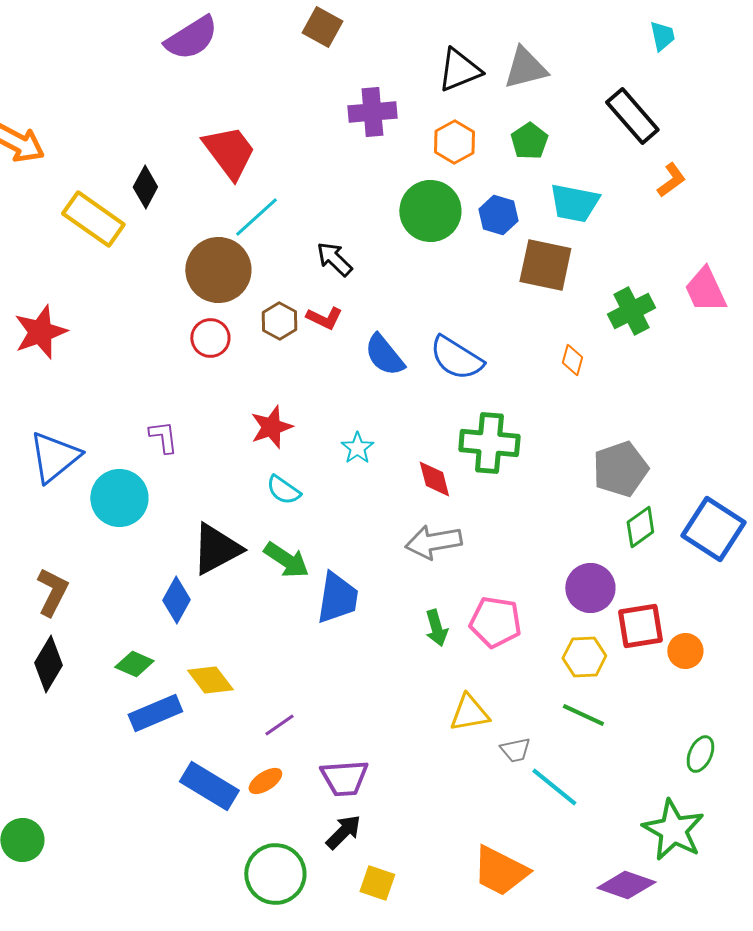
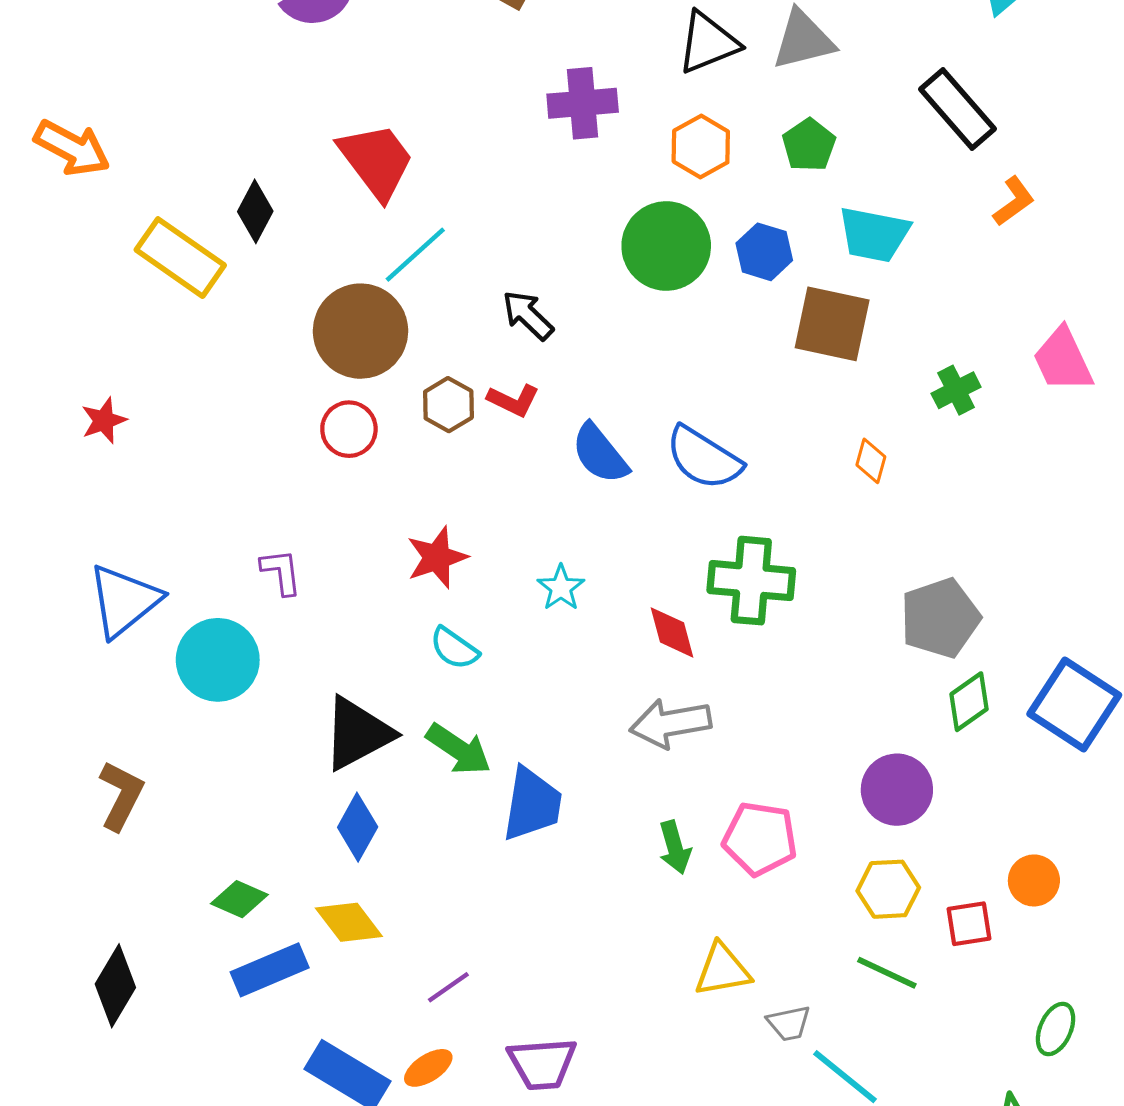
green cross: (631, 311) -> (956, 390), size x0.7
red star: (40, 332) -> (104, 420), size x0.6
blue diamond: (176, 600) -> (358, 827), moved
red square: (640, 626) -> (969, 924), moved, size x0.7
black diamond: (48, 664) -> (115, 986), moved

